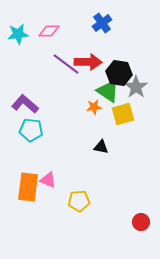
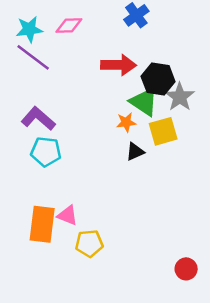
purple line: (66, 64) -> (33, 57), moved
black triangle: (101, 147) -> (135, 152), moved, turned -35
yellow pentagon: (79, 201) -> (89, 243), moved

